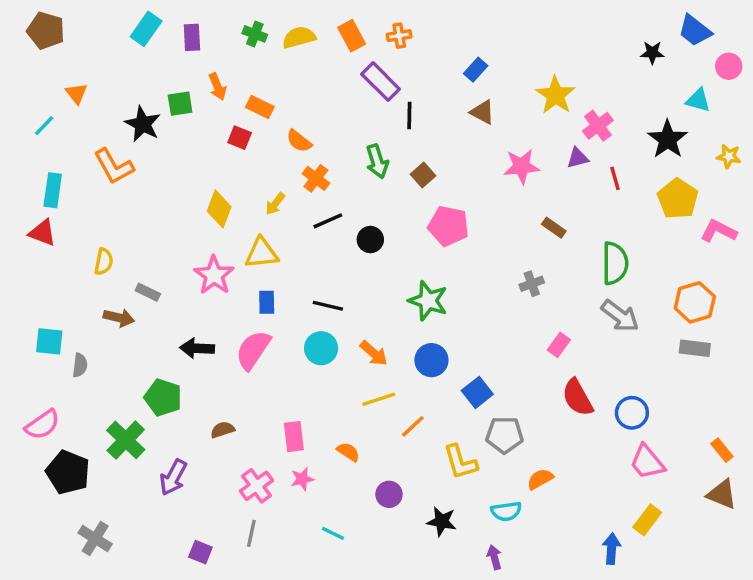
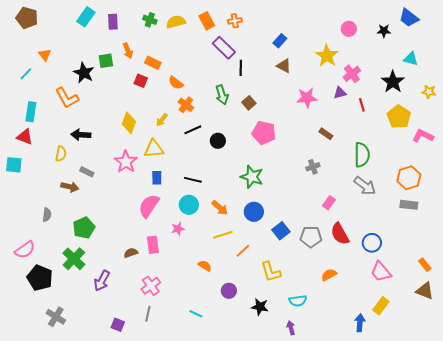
pink circle: (729, 66) -> (349, 29), moved
cyan square: (49, 341) -> (14, 165), moved
black arrow: (197, 348) -> (81, 135), moved
green pentagon: (163, 397) -> (84, 228), moved, turned 30
gray pentagon: (505, 435) -> (311, 237), moved
pink rectangle: (294, 437) -> (153, 245), moved
pink star: (302, 479) -> (178, 229), moved
orange semicircle: (540, 479) -> (329, 275), moved

